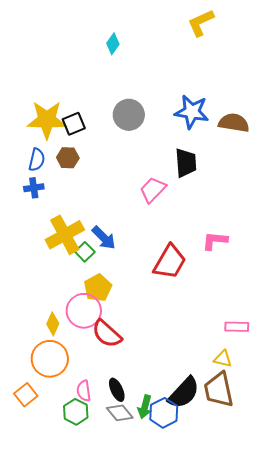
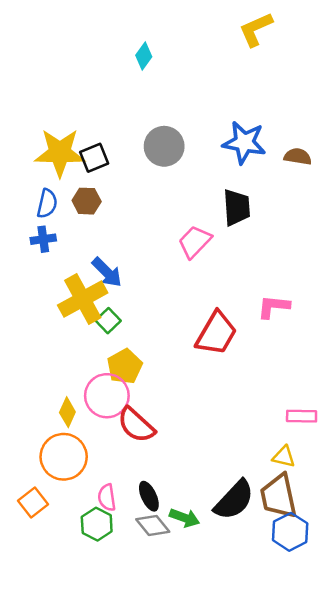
brown semicircle: (234, 123) -> (298, 156), size x0.7
blue arrow: (104, 238) -> (107, 272), moved
green arrow: (145, 407) -> (184, 518), turned -85
blue hexagon: (164, 413) -> (290, 532), moved

